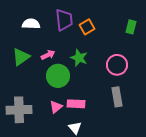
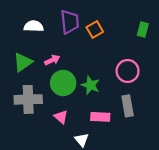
green star: (79, 58) -> (90, 85), moved
pink rectangle: (76, 104) -> (100, 117), moved
pink triangle: (56, 107) -> (61, 117), turned -40
gray cross: (19, 110) -> (28, 99), moved

